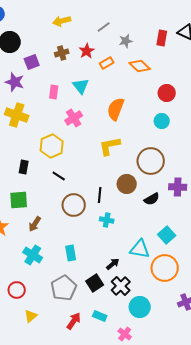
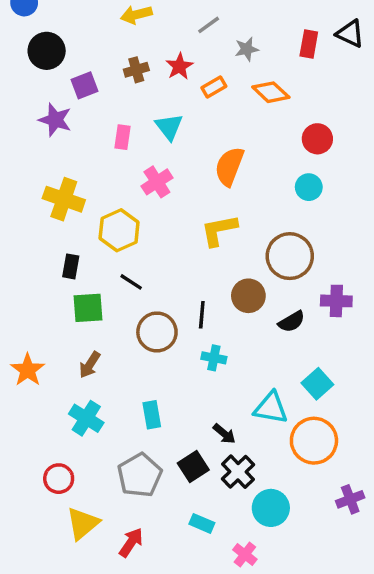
yellow cross: (17, 115) -> (64, 199), moved
green square: (19, 200) -> (88, 308), moved
black arrow: (113, 264) -> (224, 434), turned 80
yellow triangle: (31, 316) -> (83, 523), size x1.5
red arrow: (74, 321) -> (131, 542), moved

